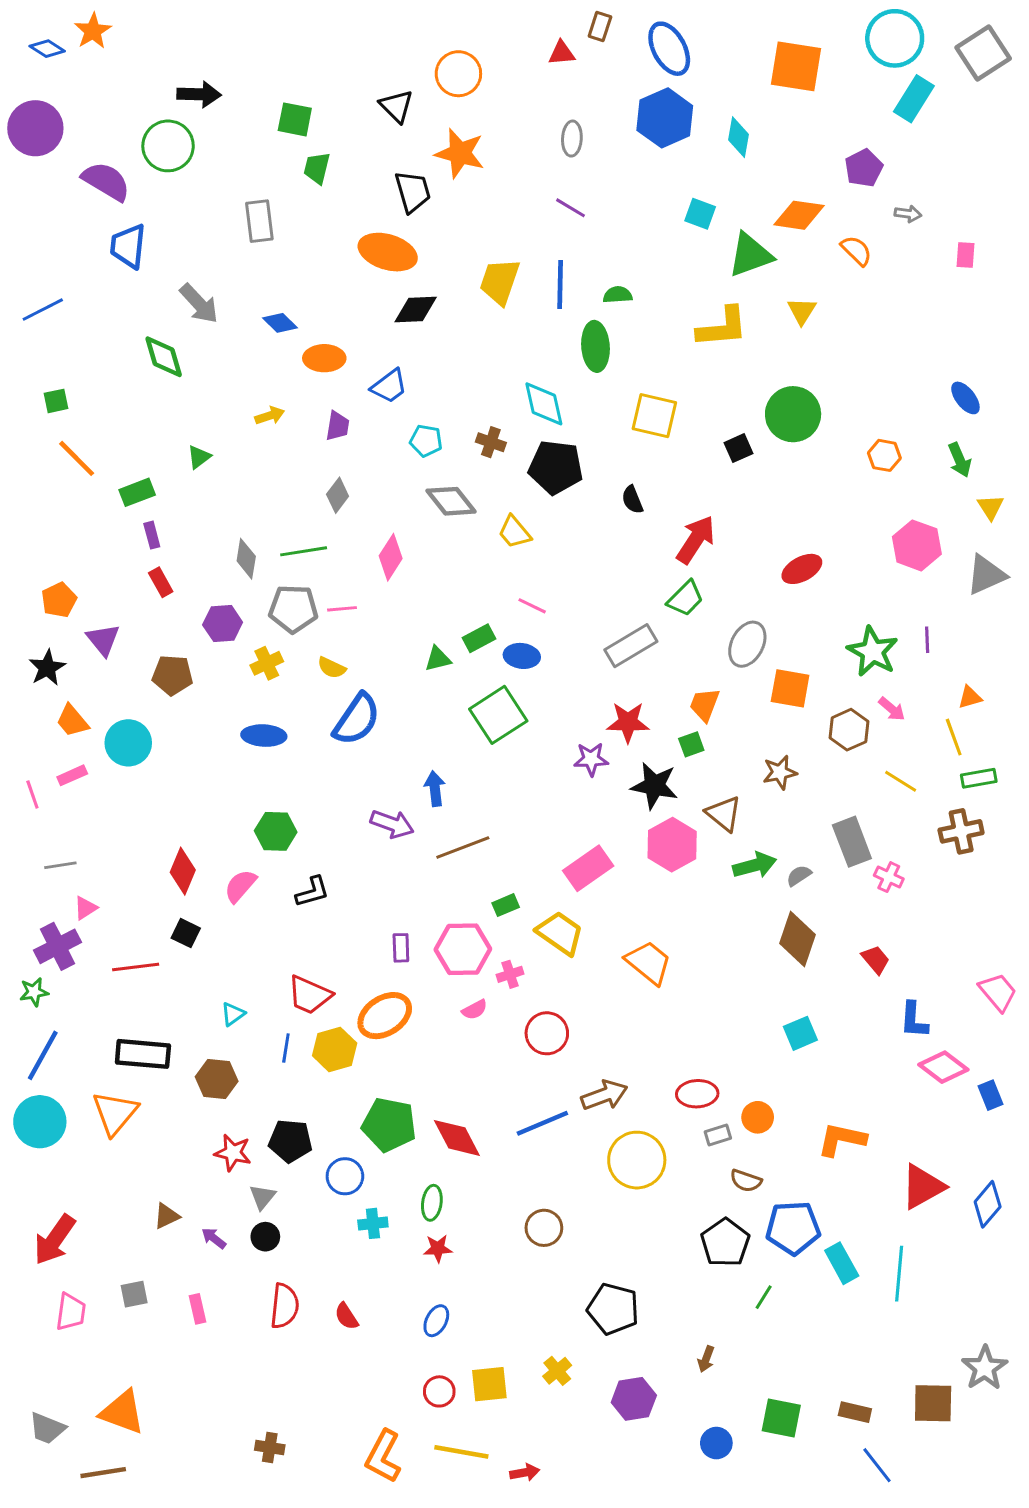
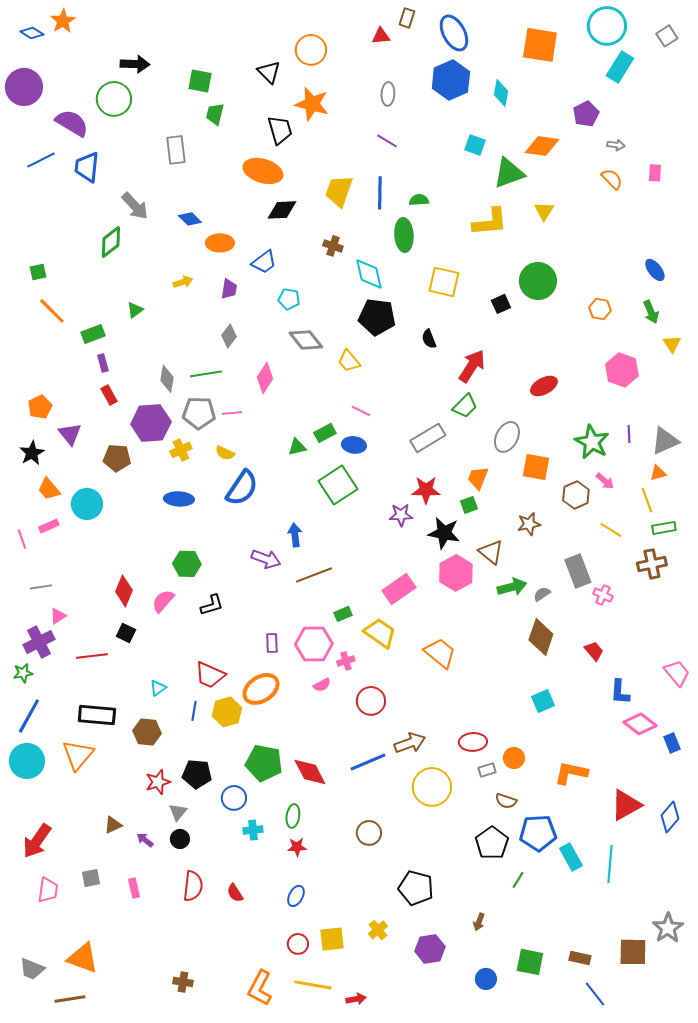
gray square: (983, 53) -> (667, 36), size x0.6
orange semicircle: (856, 251) -> (612, 179), moved
blue line: (43, 310) -> (41, 160), moved
green diamond: (164, 357) -> (111, 242), turned 68
brown cross: (491, 442) -> (333, 246), moved
gray triangle: (986, 575) -> (665, 441), moved
purple hexagon: (223, 624) -> (151, 423), size x1.5
red star: (233, 1153) -> (158, 782), turned -30

